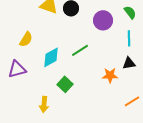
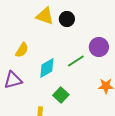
purple circle: (103, 20) -> (99, 47), moved

